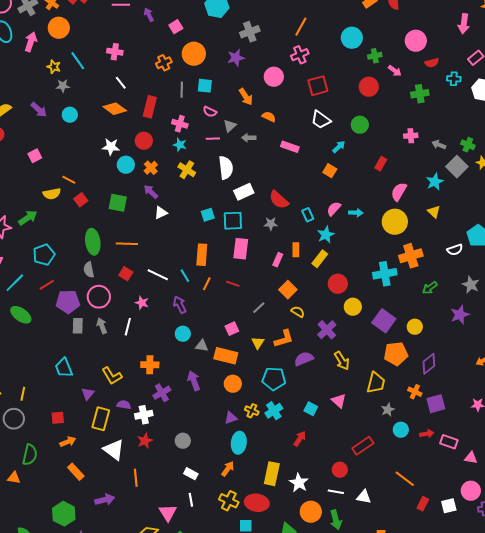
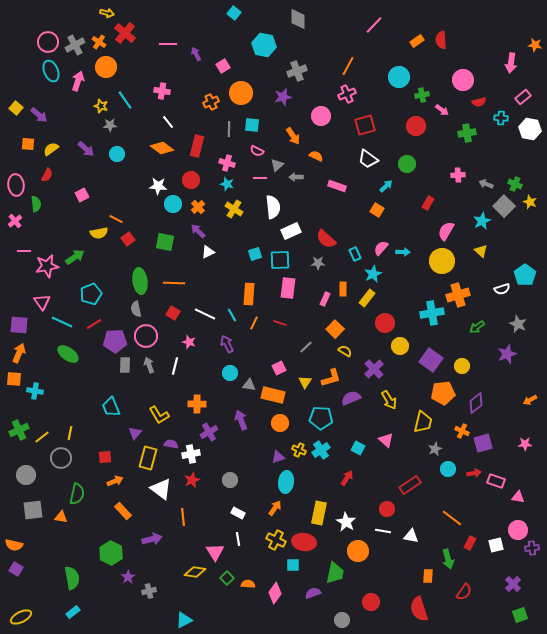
cyan line: (15, 283) -> (62, 322), turned 70
green arrow: (336, 520) -> (448, 559), moved

